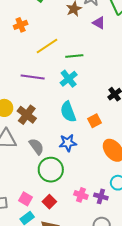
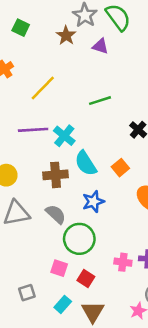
green line: (74, 56) -> (100, 101), moved
cyan cross: (69, 79) -> (64, 136), moved
brown cross: (27, 115) -> (56, 175), moved, turned -30
pink square: (25, 199) -> (59, 268), moved

